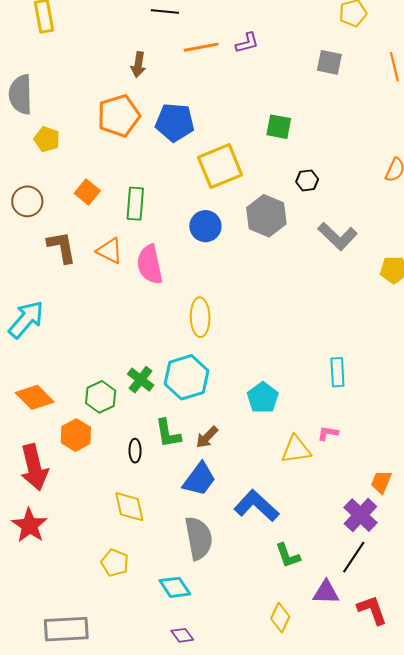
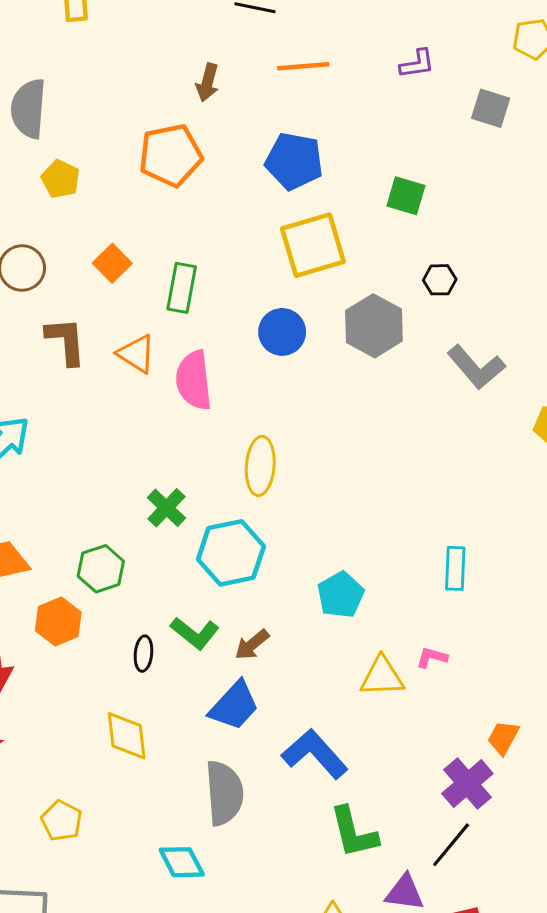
purple L-shape: (247, 43) -> (417, 64), moved
blue pentagon: (175, 122) -> (294, 161), moved
green cross: (141, 380) -> (166, 508), moved
green L-shape: (168, 433) -> (195, 633), turned -48
green L-shape: (288, 556) -> (354, 832), size x1.4
yellow pentagon: (115, 563) -> (62, 821), moved

